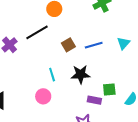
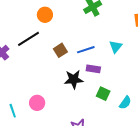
cyan line: (52, 75) -> (13, 111), moved
green square: (109, 90) -> (103, 94), turned 32
purple rectangle: (94, 100) -> (93, 69), moved

